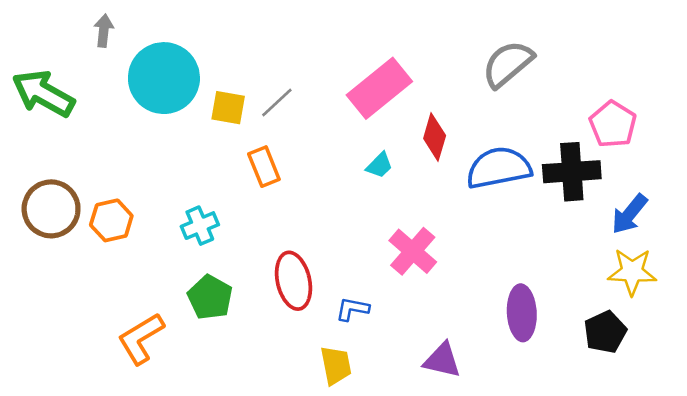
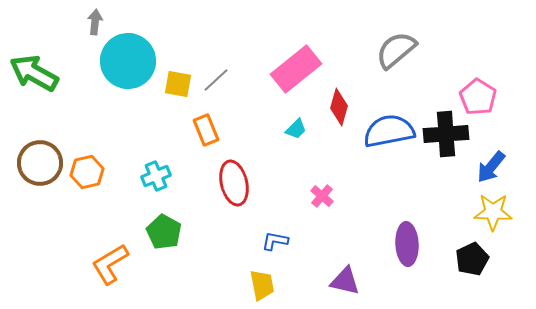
gray arrow: (104, 31) -> (95, 22), moved
pink cross: (413, 251) -> (322, 196), size x0.6
red ellipse: (293, 281) -> (234, 183), moved

